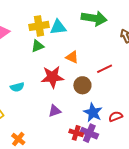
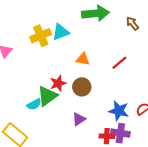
green triangle: (38, 46) -> (47, 96), moved, size x1.5
red star: (52, 77) -> (58, 83), moved, size x0.7
brown circle: (82, 85) -> (82, 87), moved

